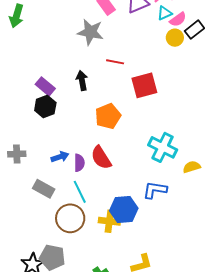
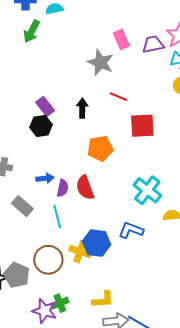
brown circle: (70, 218) -> (48, 260), moved

